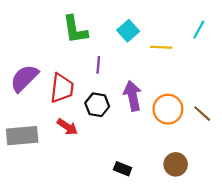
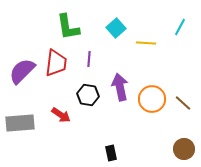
red trapezoid: (62, 88) -> (56, 63), moved
brown circle: (176, 164) -> (184, 149), moved
black rectangle: (123, 169) -> (111, 153), turned 56

